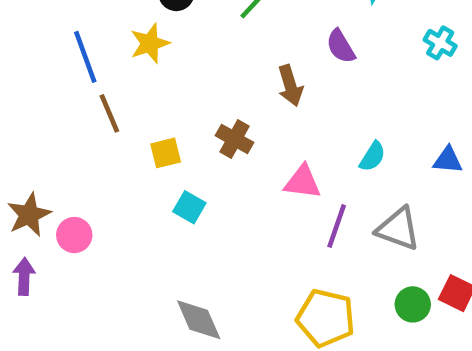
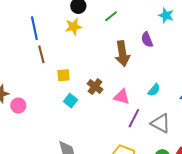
yellow star: (150, 43) -> (73, 27), moved
brown arrow: (290, 86) -> (122, 54), size x1.4
brown cross: (235, 139) -> (95, 87), moved

